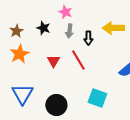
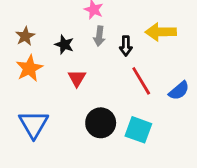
black star: (43, 28) -> (64, 45), moved
red line: (78, 60) -> (141, 81), moved
black circle: (56, 105) -> (101, 123), moved

